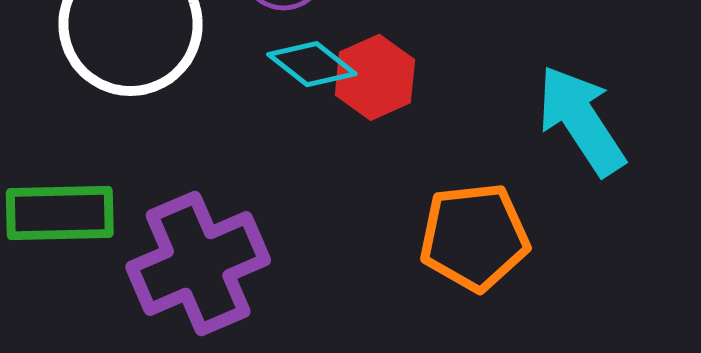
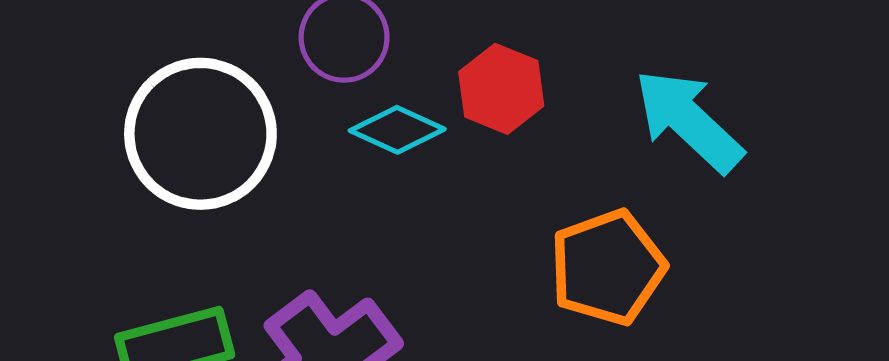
red hexagon: (375, 77) -> (501, 89), moved

